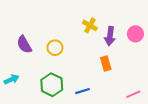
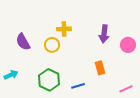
yellow cross: (90, 25) -> (64, 29), moved, turned -32
pink circle: (135, 34) -> (128, 45), moved
orange rectangle: (106, 64) -> (100, 68), moved

